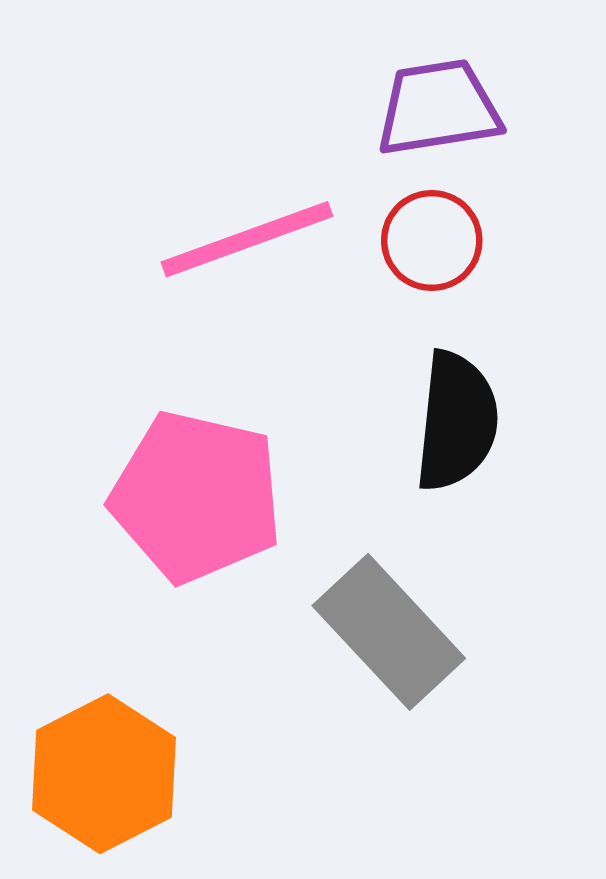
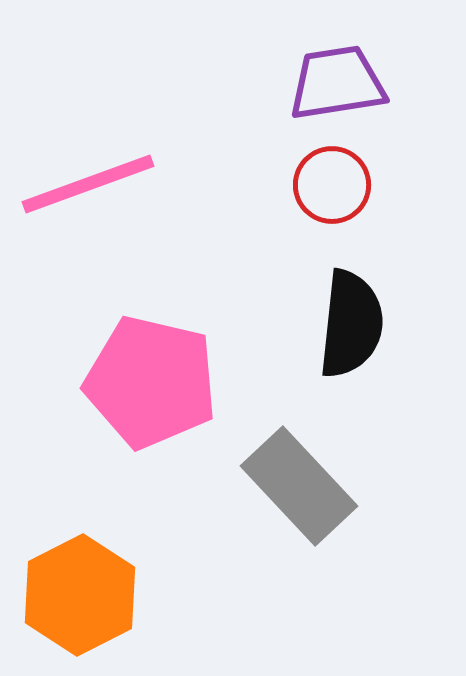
pink line: (247, 239) -> (88, 184), moved

